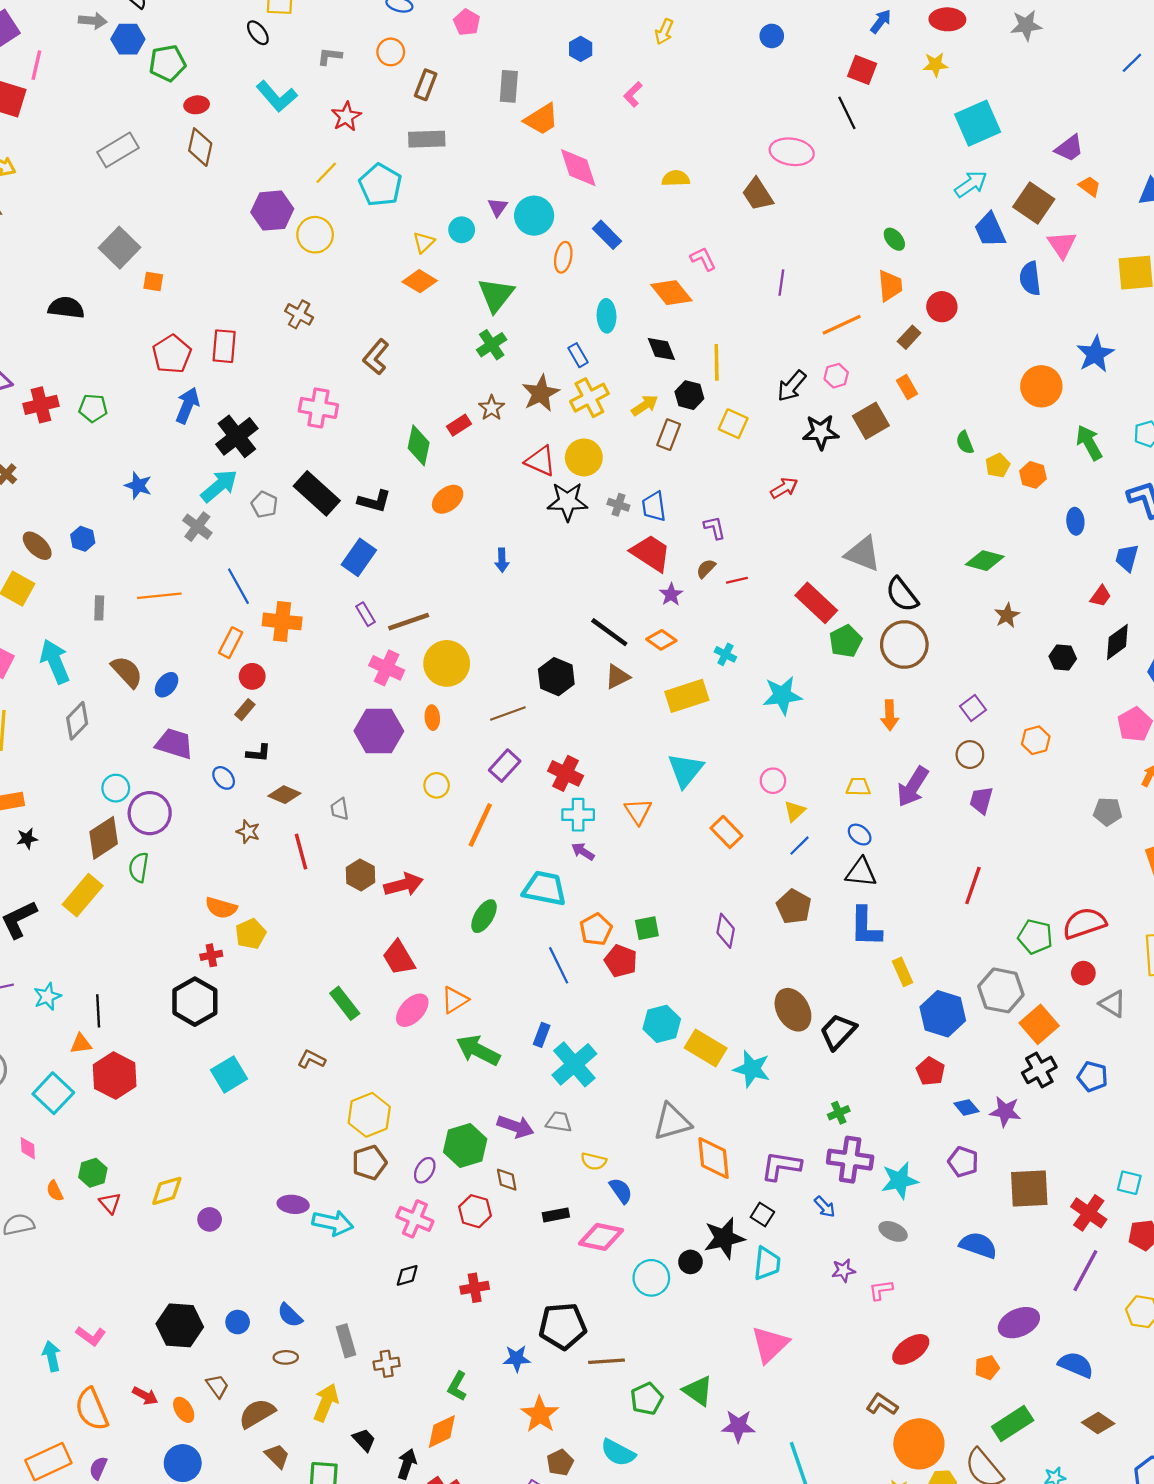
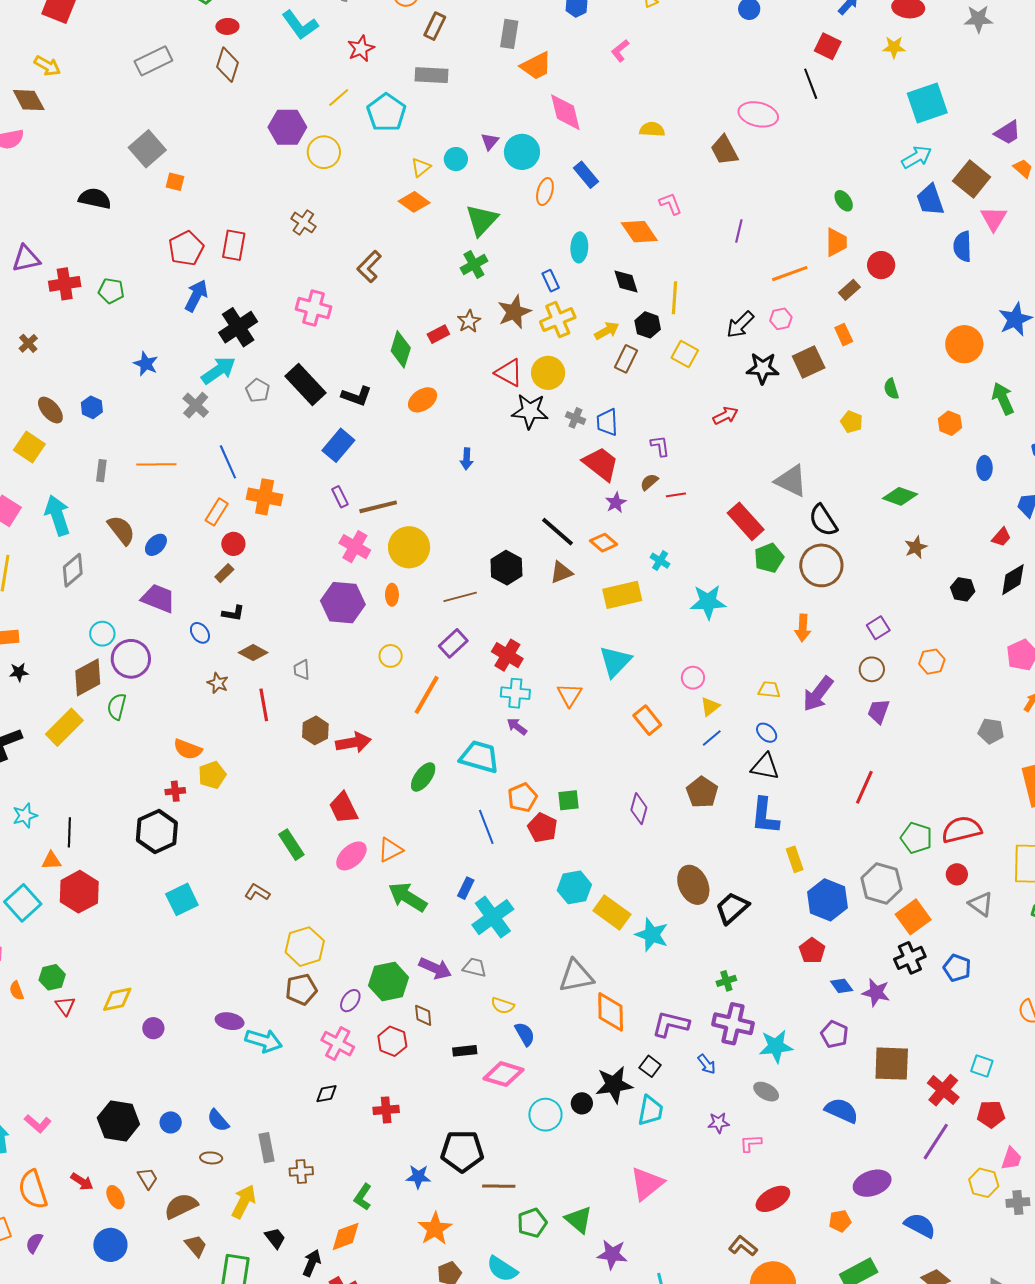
yellow pentagon: (998, 465) -> (852, 422), moved, turned -30

